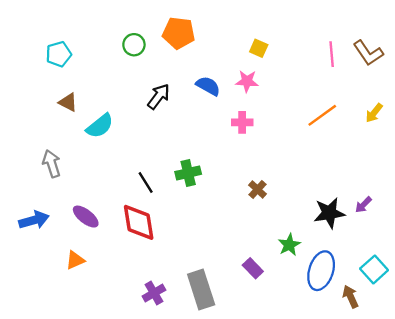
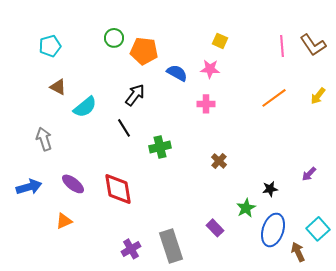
orange pentagon: (179, 33) -> (144, 51), moved
black arrow: (159, 96) -> (135, 95), moved
black line: (146, 182) -> (124, 128), moved
black star: (329, 213) -> (270, 189), moved, size x0.6

